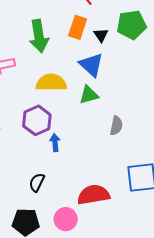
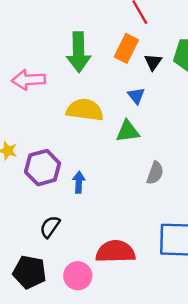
blue triangle: (91, 65) -> (136, 96), size x0.6
purple hexagon: (37, 120) -> (43, 168), moved

